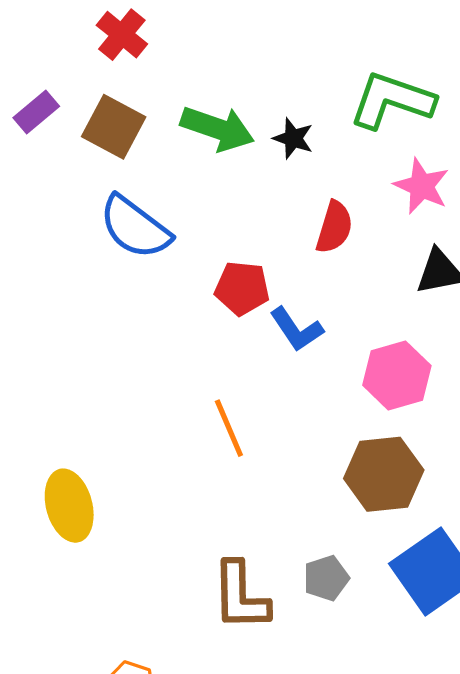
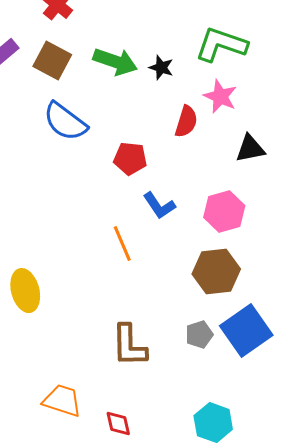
pink star: (422, 186) -> (220, 97), moved
blue L-shape: (296, 329) -> (159, 206), moved
gray pentagon: (326, 578) -> (199, 335), moved

